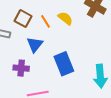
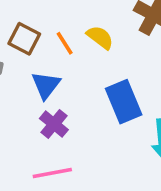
blue rectangle: (64, 64) -> (124, 102), moved
purple cross: (21, 68) -> (54, 124), moved, turned 35

